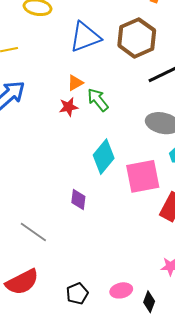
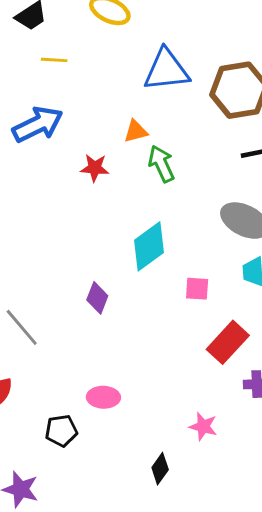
red star: (69, 107) -> (95, 168), moved
pink square: (143, 176) -> (197, 289), size x0.5
pink ellipse: (121, 290) -> (103, 397), moved

